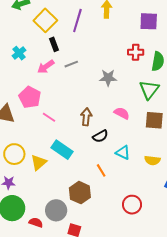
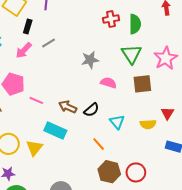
black rectangle: (54, 44) -> (28, 26), turned 48
gray star: (108, 78) -> (90, 60), moved
brown arrow: (86, 117) -> (68, 107), moved, turned -60
cyan triangle: (123, 152) -> (117, 122), turned 35
brown hexagon: (80, 193) -> (109, 172), moved

